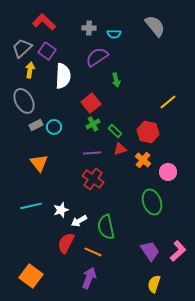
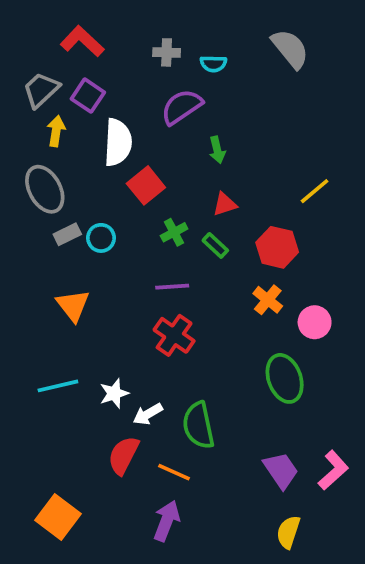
red square: (91, 103) -> (146, 185), moved
red triangle: (120, 149) -> (225, 204), moved

